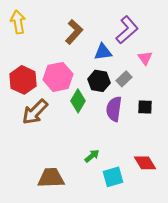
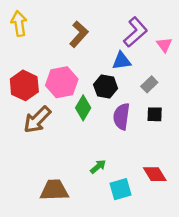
blue triangle: (103, 52) -> (122, 61), moved
pink triangle: (145, 58) -> (164, 45), moved
gray rectangle: (124, 79) -> (149, 84), moved

